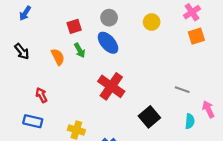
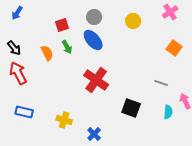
orange square: (196, 36) -> (174, 48), moved, turned -35
red arrow: (41, 95) -> (18, 73), moved, size x1.6
black square: (149, 117) -> (131, 108), turned -30

